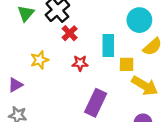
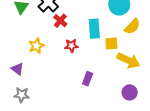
purple triangle: (15, 85) -> (17, 69), turned -48
purple rectangle: (96, 103) -> (88, 79), size x0.6

